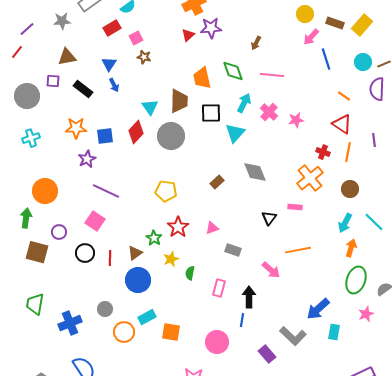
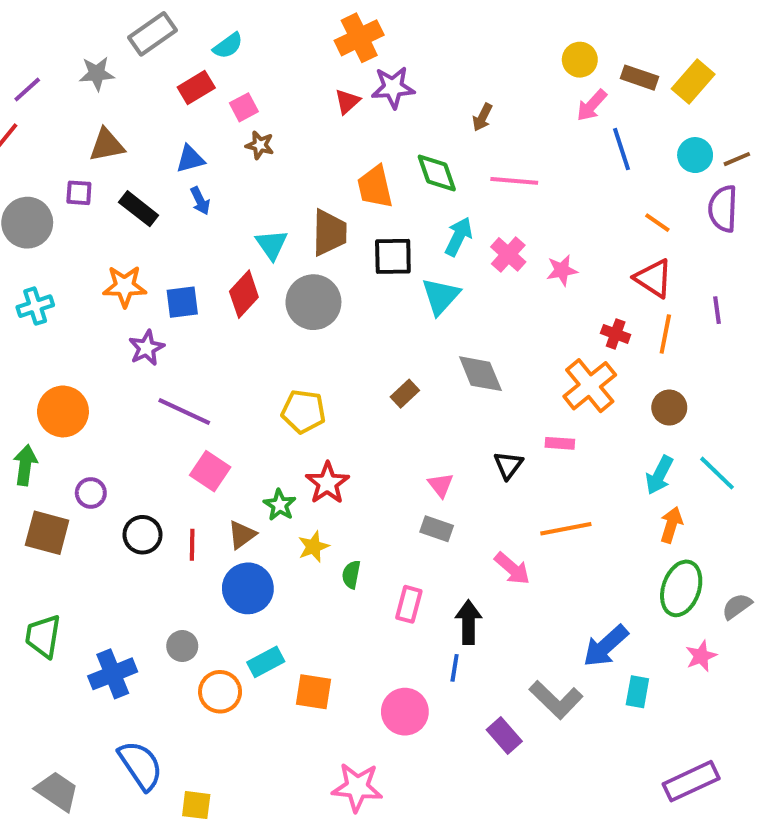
blue triangle: (109, 64) -> (190, 159), turned 42
pink square: (95, 221) -> (210, 471), moved
pink triangle: (212, 228) -> (441, 485), moved, turned -48

